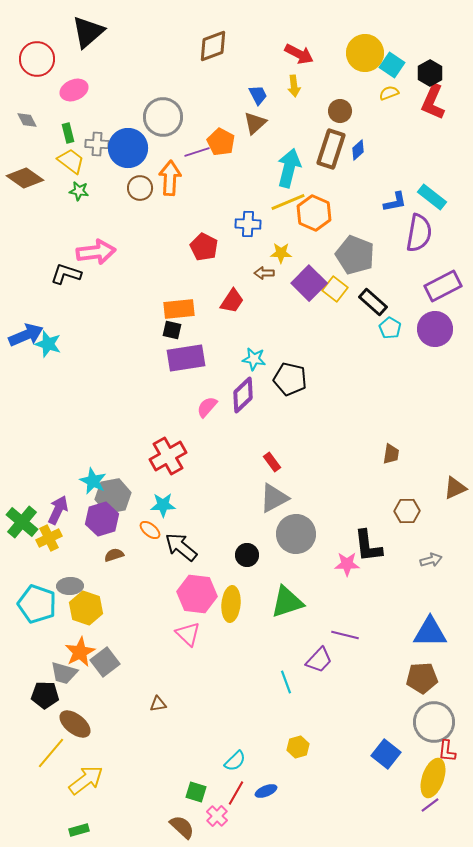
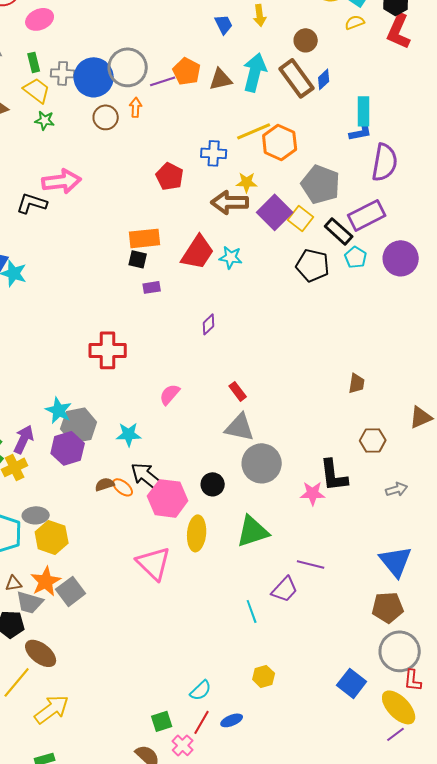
gray circle: (163, 117) -> (128, 67), moved
brown triangle: (255, 123) -> (221, 79), moved, turned 30
brown rectangle: (331, 149) -> (297, 78), turned -54
cyan arrow: (289, 168) -> (255, 72), moved
orange arrow: (170, 178) -> (136, 107), size x0.6
cyan rectangle: (432, 197) -> (364, 111), moved, turned 52
brown arrow: (264, 273) -> (230, 202), size x1.8
purple rectangle: (443, 286) -> (367, 215), moved
red trapezoid: (232, 301) -> (198, 252), moved, size x1.4
purple rectangle: (186, 358) -> (152, 287), size x0.5
cyan star: (254, 359) -> (231, 257), moved
black pentagon: (290, 379) -> (313, 265), moved
purple diamond: (243, 395) -> (209, 324), size x0.6
pink semicircle: (207, 407) -> (170, 394), moved
red cross: (168, 456) -> (108, 350), moved, turned 30
gray triangle: (274, 498) -> (240, 427), turned 40
orange ellipse: (150, 530) -> (123, 487), moved
brown semicircle: (114, 555) -> (105, 484), moved
pink hexagon: (197, 594) -> (168, 498), moved
blue triangle: (430, 632) -> (396, 561), turned 51
pink triangle: (188, 634) -> (154, 563), size x1.4
brown triangle: (158, 704) -> (14, 583), moved
yellow ellipse: (433, 778) -> (399, 707), turned -63
green square: (196, 792) -> (162, 721), turned -35

